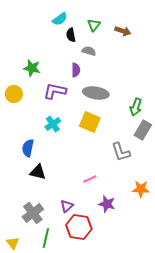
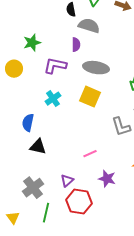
gray semicircle: (89, 51) -> (89, 26), size x1.5
green star: (32, 68) -> (32, 43), turned -30

